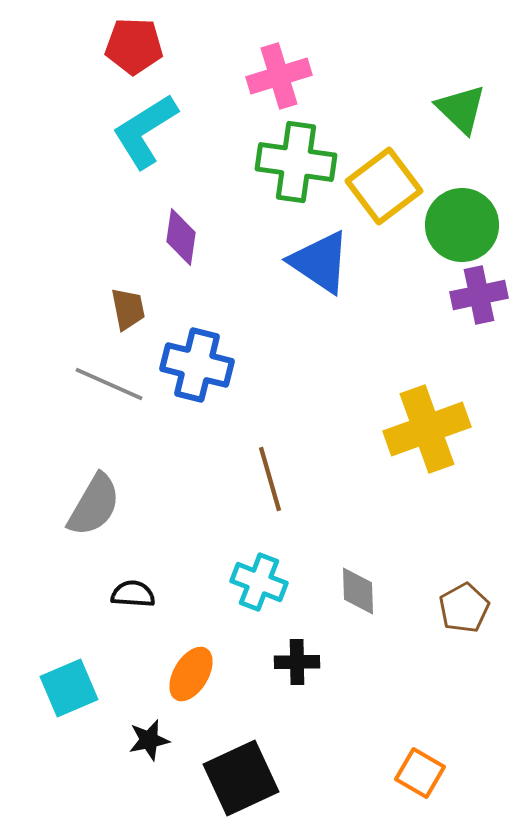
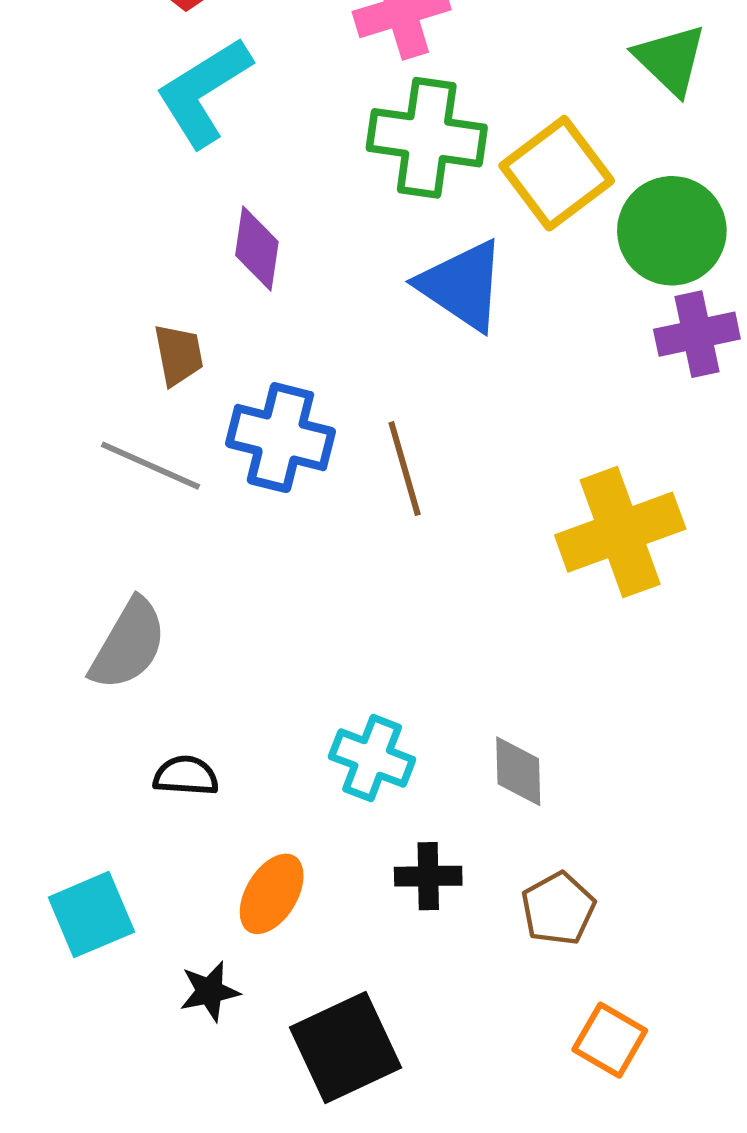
brown line: (270, 479) -> (405, 469), moved
brown pentagon: (464, 608) -> (558, 909), moved

